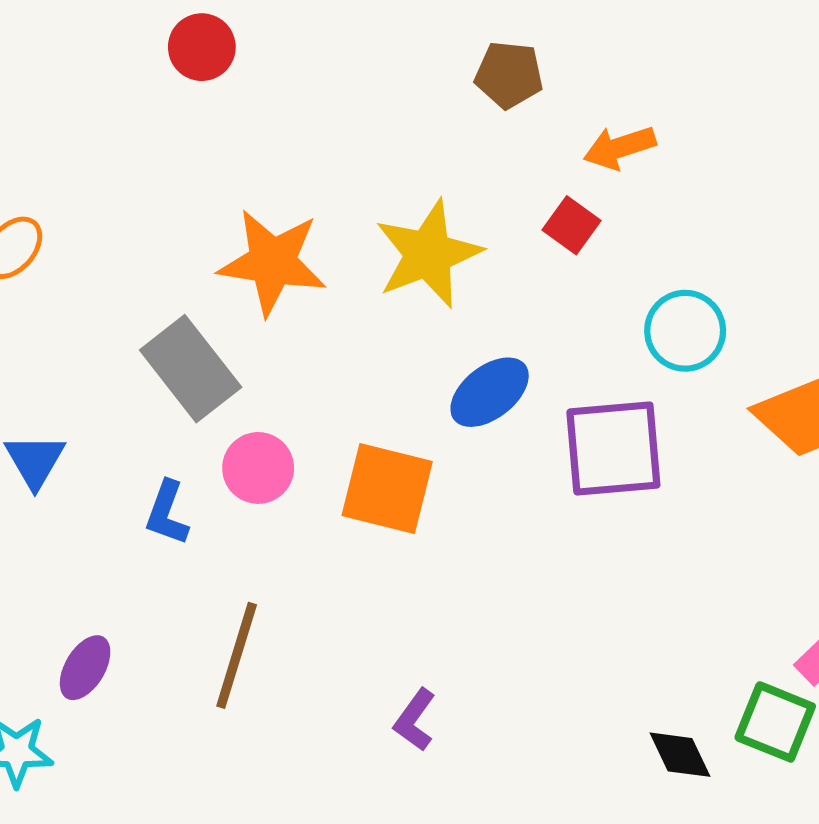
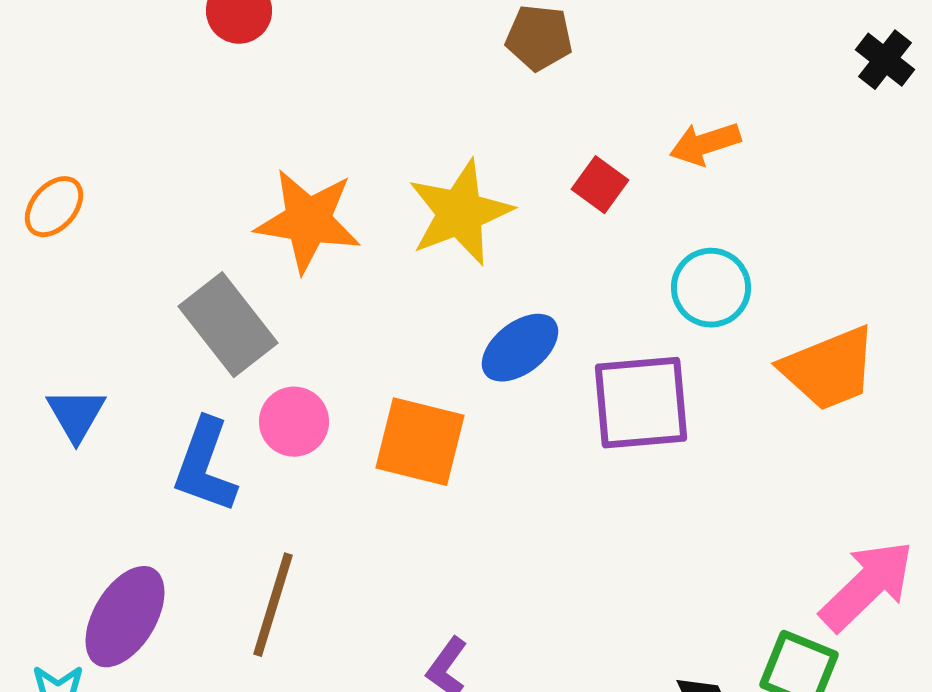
orange arrow: (620, 147) -> (705, 144), moved
blue L-shape: (167, 513) -> (205, 466), size x1.5
purple ellipse: (85, 668) -> (125, 617), size x1.6

